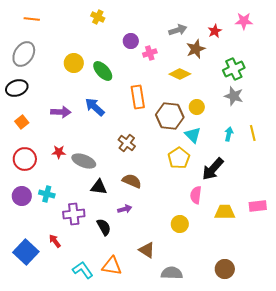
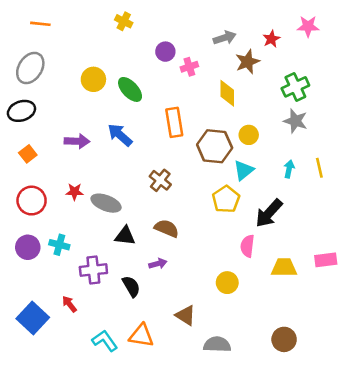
yellow diamond: (180, 74) -> (227, 93), turned 65
cyan triangle: (193, 135) -> (244, 170), turned 36

